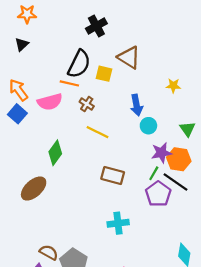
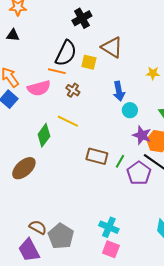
black triangle: (22, 44) -> (13, 35), turned 48
yellow line: (98, 132) -> (68, 121), moved
purple star: (161, 153) -> (142, 135), turned 30
green line: (154, 173) -> (120, 161), moved
cyan cross: (118, 223) -> (109, 227), moved, turned 30

